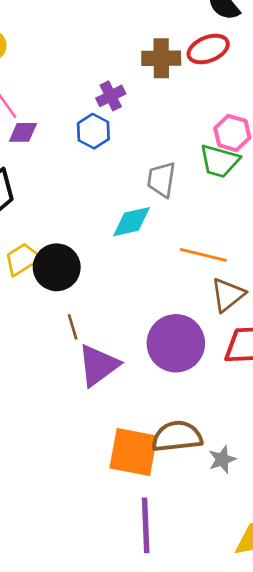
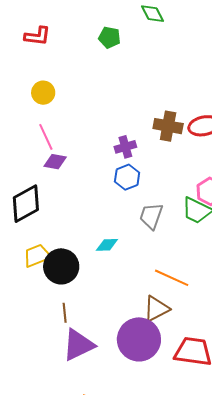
blue hexagon: (93, 131) -> (127, 177), moved
cyan diamond: (132, 222) -> (107, 245), moved, size x0.7
brown triangle: (228, 295) -> (156, 309), moved

